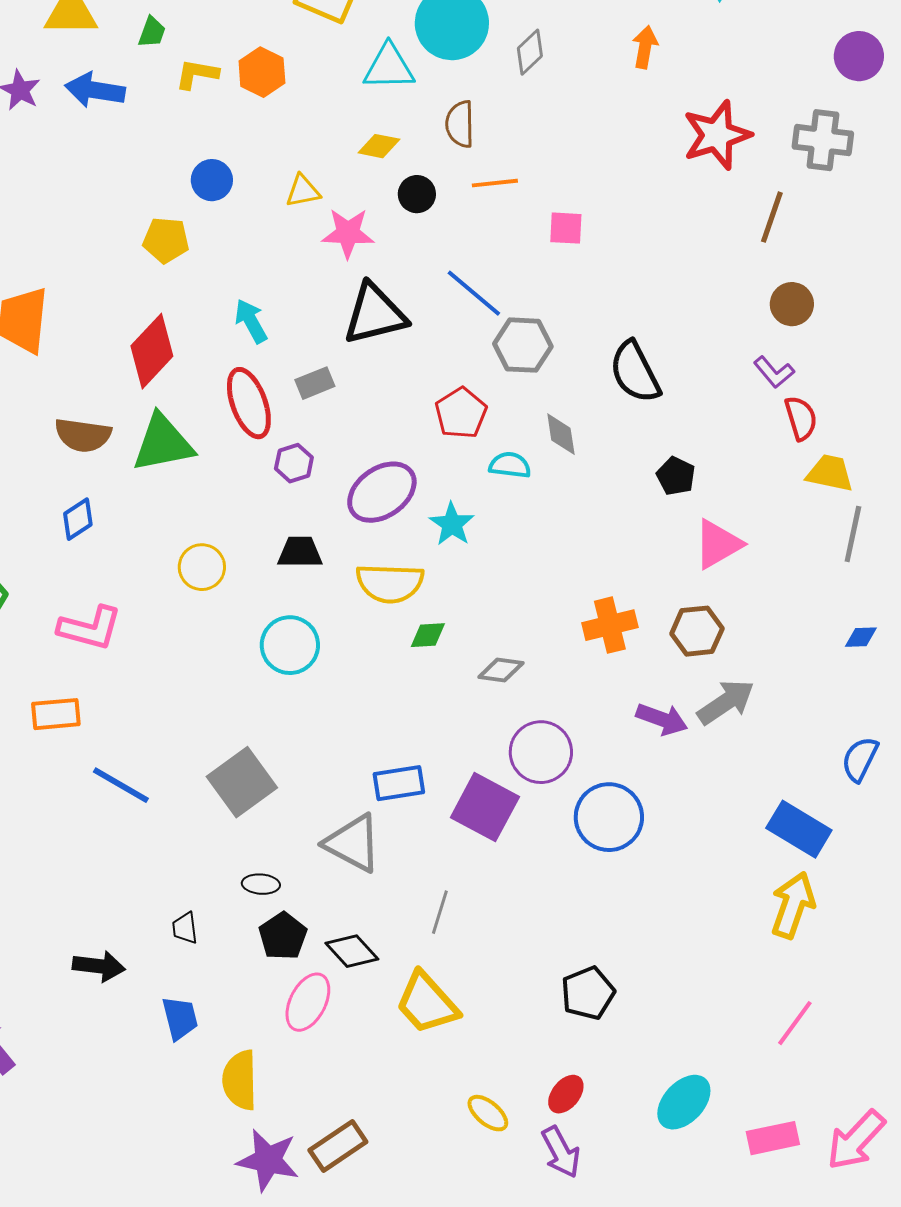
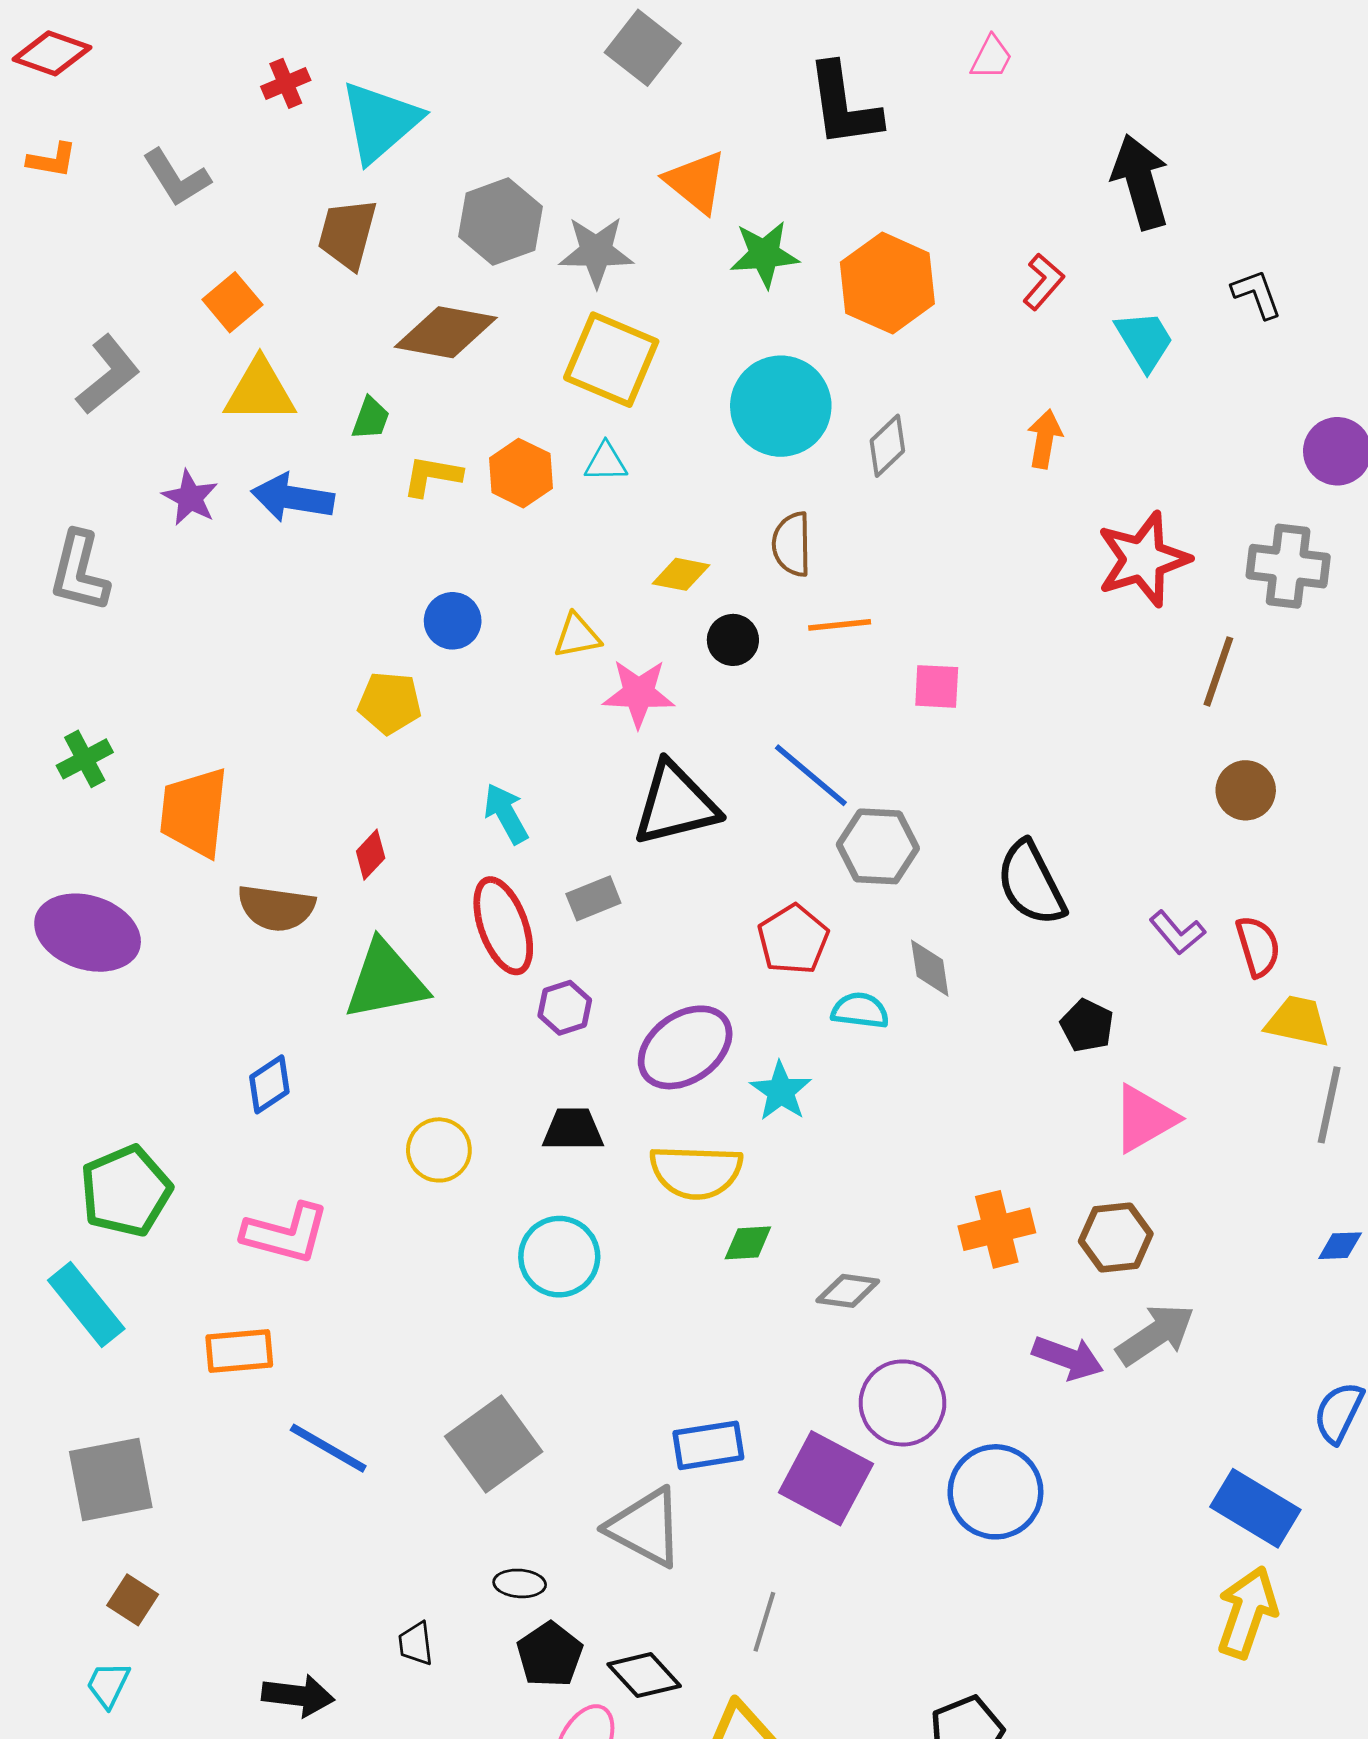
cyan triangle: (389, 67) -> (606, 462), moved, size x0.6
red diamond: (152, 351) -> (371, 855), size x0.5
purple L-shape: (774, 372) -> (1177, 933), moved
brown semicircle: (83, 435) -> (276, 908), moved

